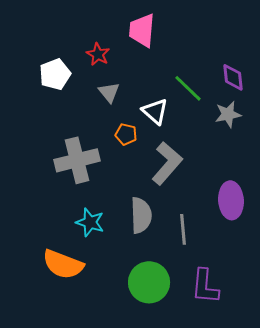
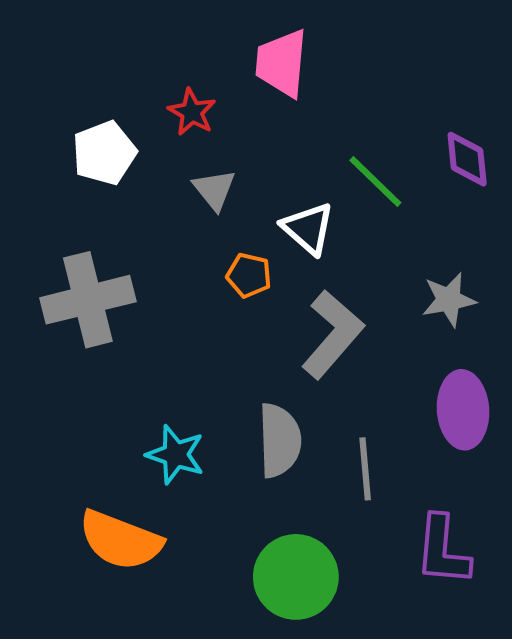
gray star: (228, 114) -> (449, 300), moved
gray cross: (77, 160) -> (88, 300), moved
purple L-shape: (205, 286) -> (443, 550), moved

